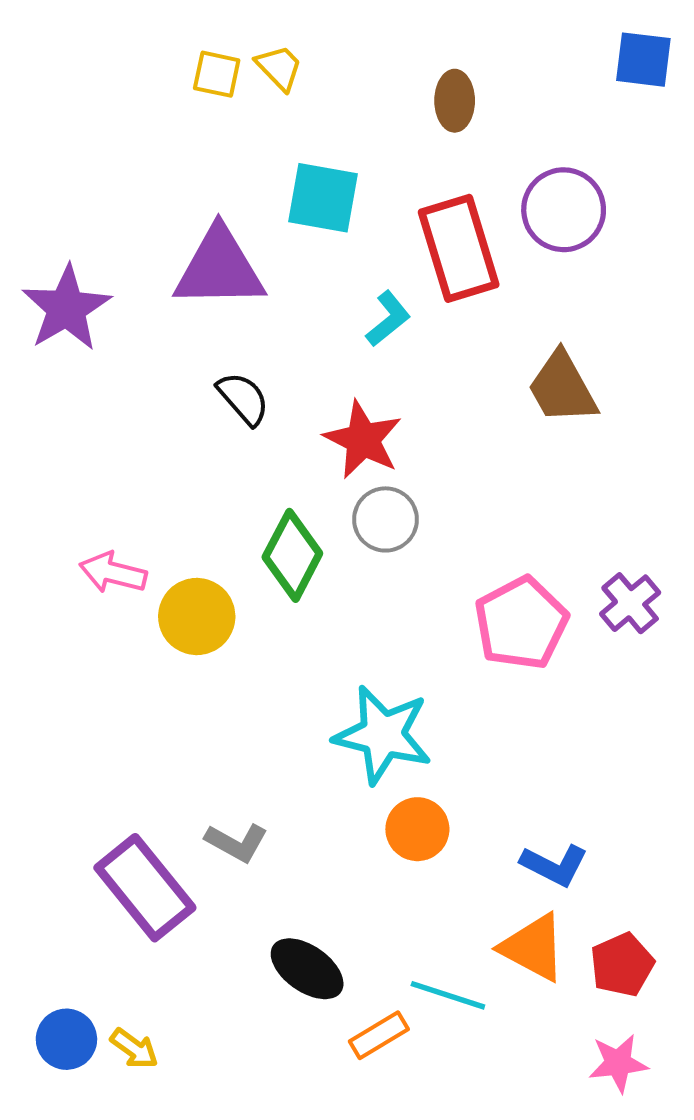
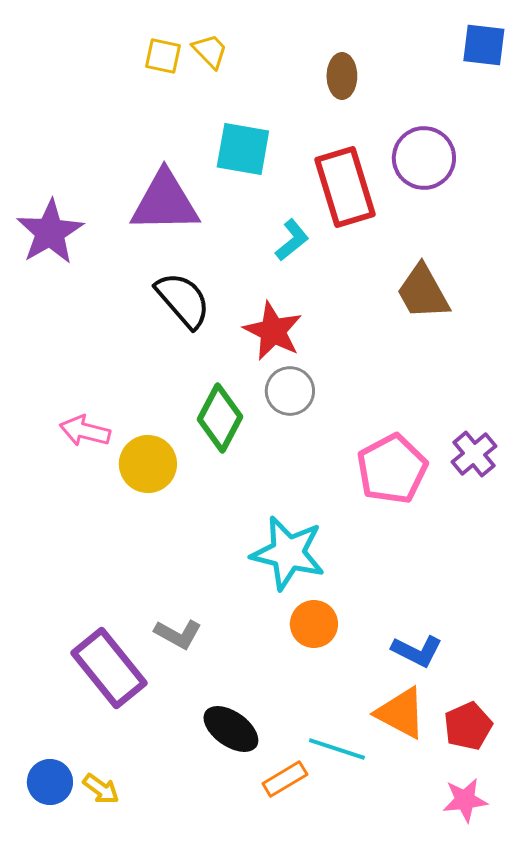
black semicircle: (243, 398) -> (183, 300), size x1.4

